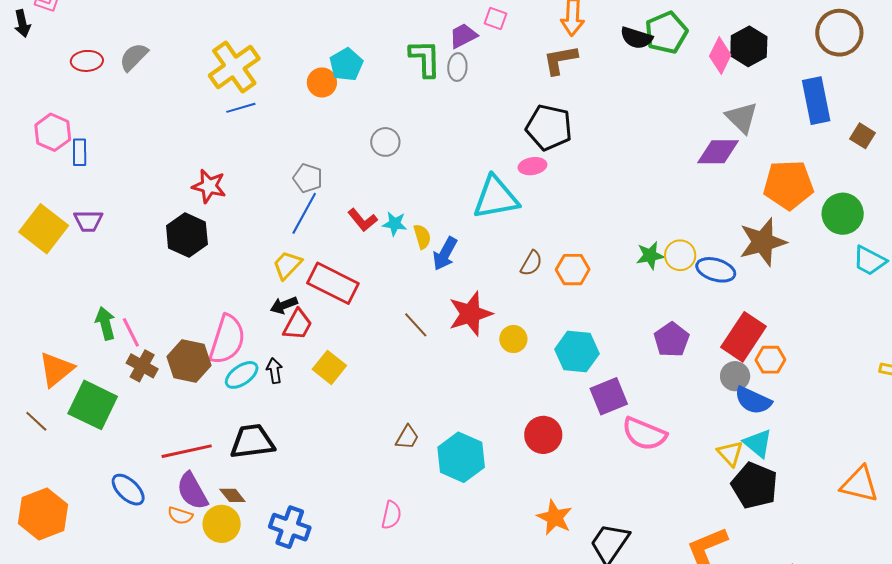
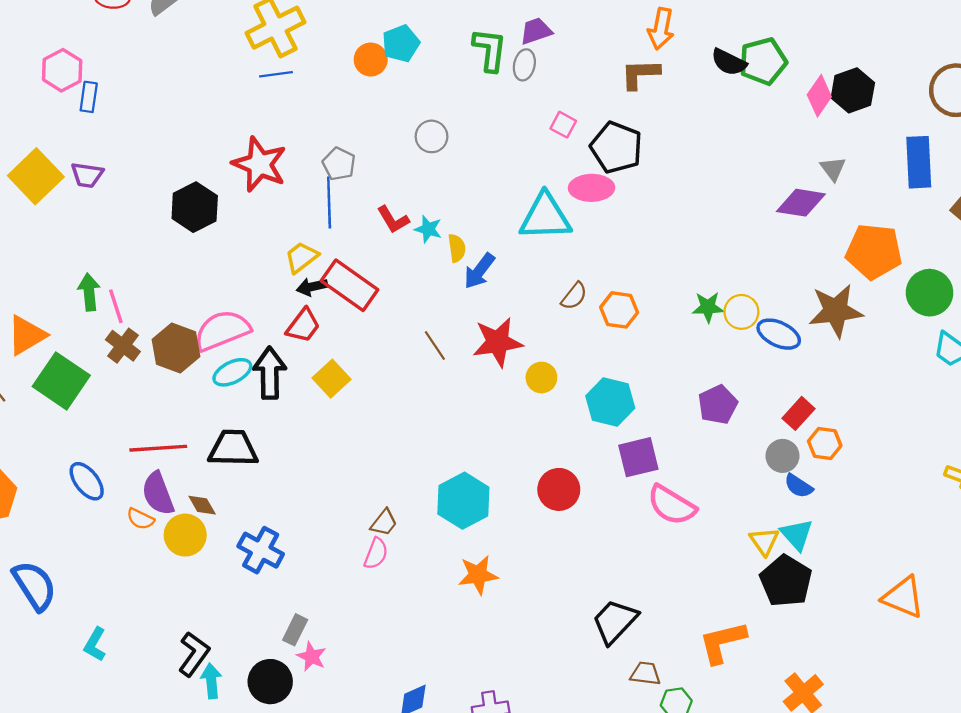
pink square: (496, 18) -> (563, 125), moved
gray triangle: (742, 118) -> (833, 169), size x0.7
pink ellipse: (532, 166) -> (592, 188), size x1.4
red star: (209, 186) -> (259, 164), moved, size x1.4
blue line: (304, 213) -> (329, 202), turned -39
black arrow: (284, 305) -> (312, 287), moved
red rectangle: (743, 337) -> (798, 413), size x0.6
pink semicircle: (227, 339) -> (222, 330), turned -138
black arrow: (274, 371) -> (270, 373), size x1.8
blue semicircle: (753, 400) -> (798, 486), size x0.7
brown trapezoid: (407, 437) -> (384, 523), moved
orange star: (555, 518) -> (478, 575), moved, turned 30

